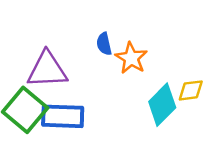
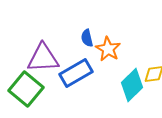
blue rectangle: (63, 116) -> (76, 73), moved, turned -32

